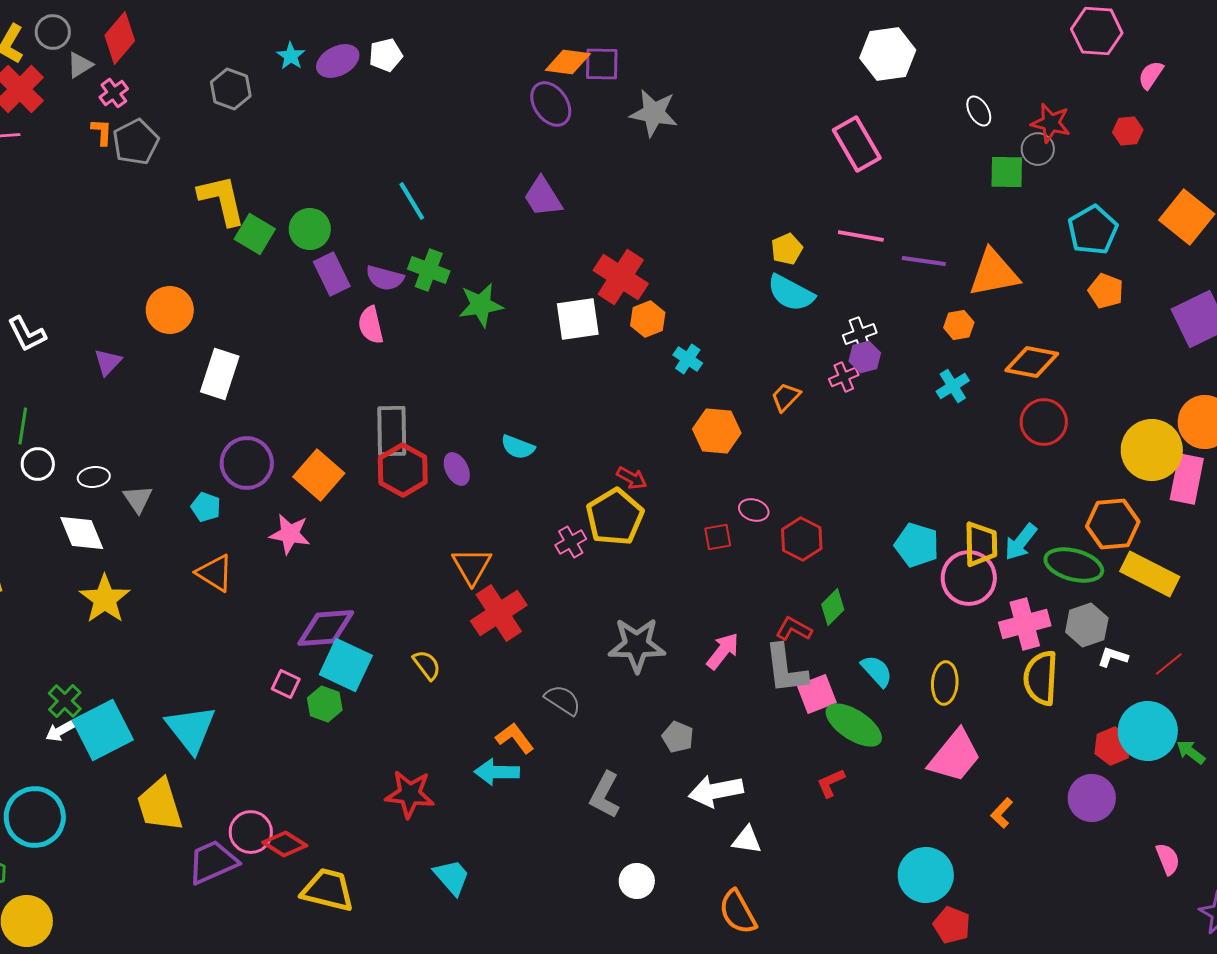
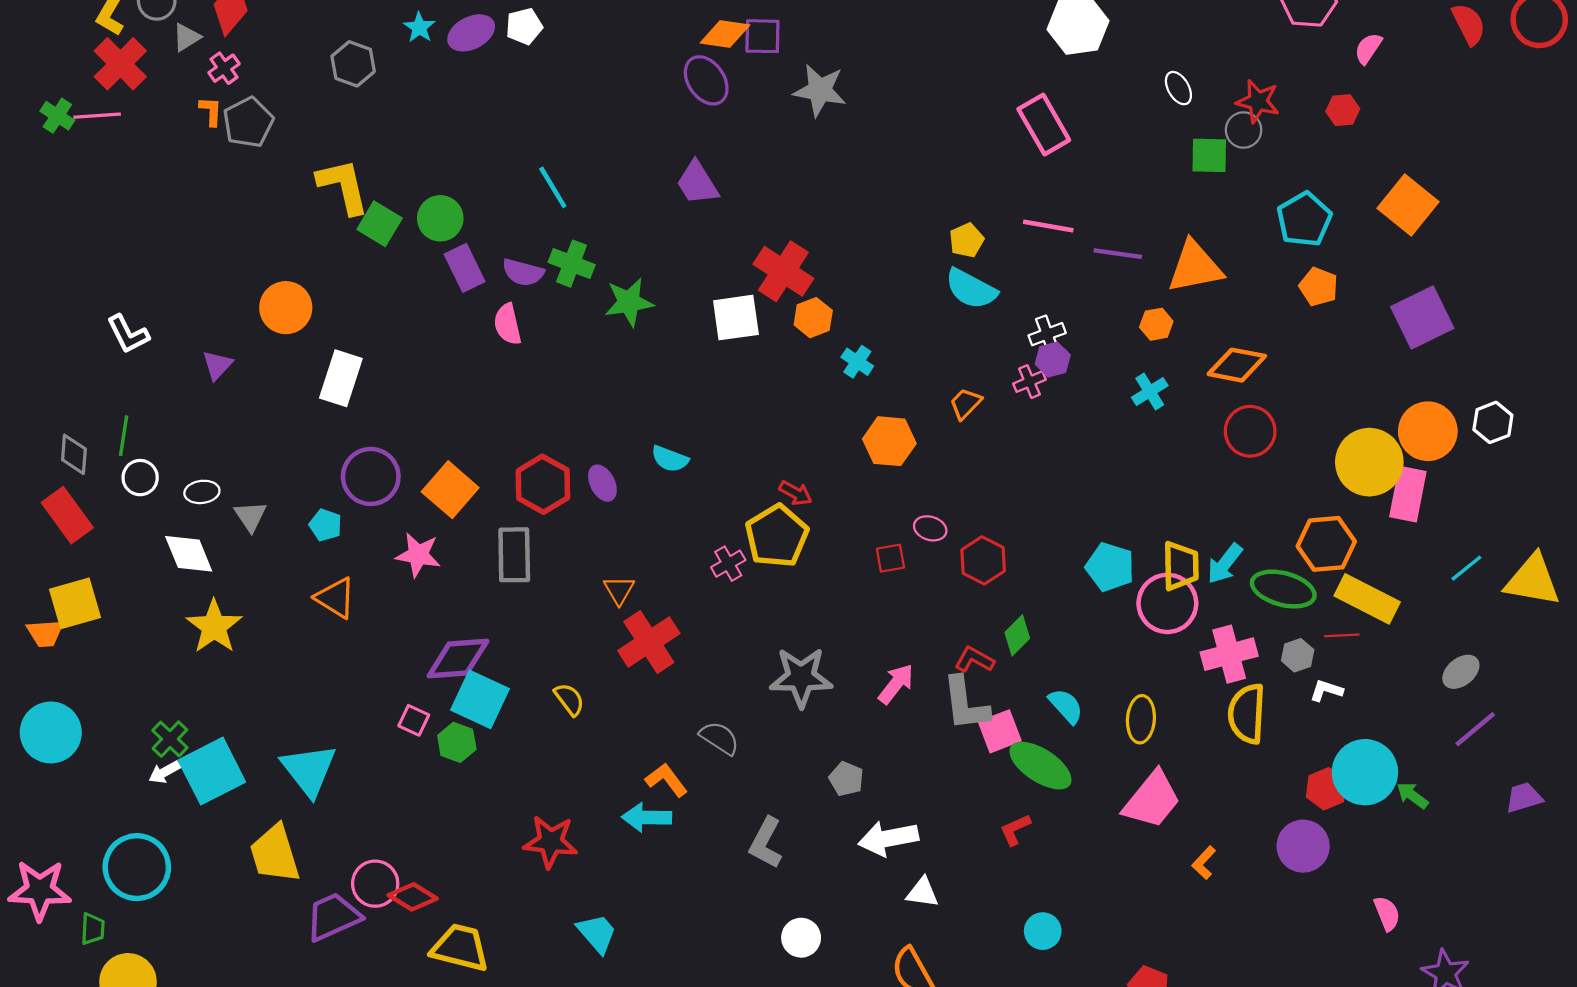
gray rectangle: (392, 431) -> (514, 555), moved
orange triangle: (472, 566) -> (619, 590), size x0.7
gray hexagon: (1087, 625) -> (1298, 655), size x0.7
red line: (1169, 664) -> (1342, 635), moved, turned 36
cyan circle: (926, 875) -> (1043, 931), moved, size x0.6

